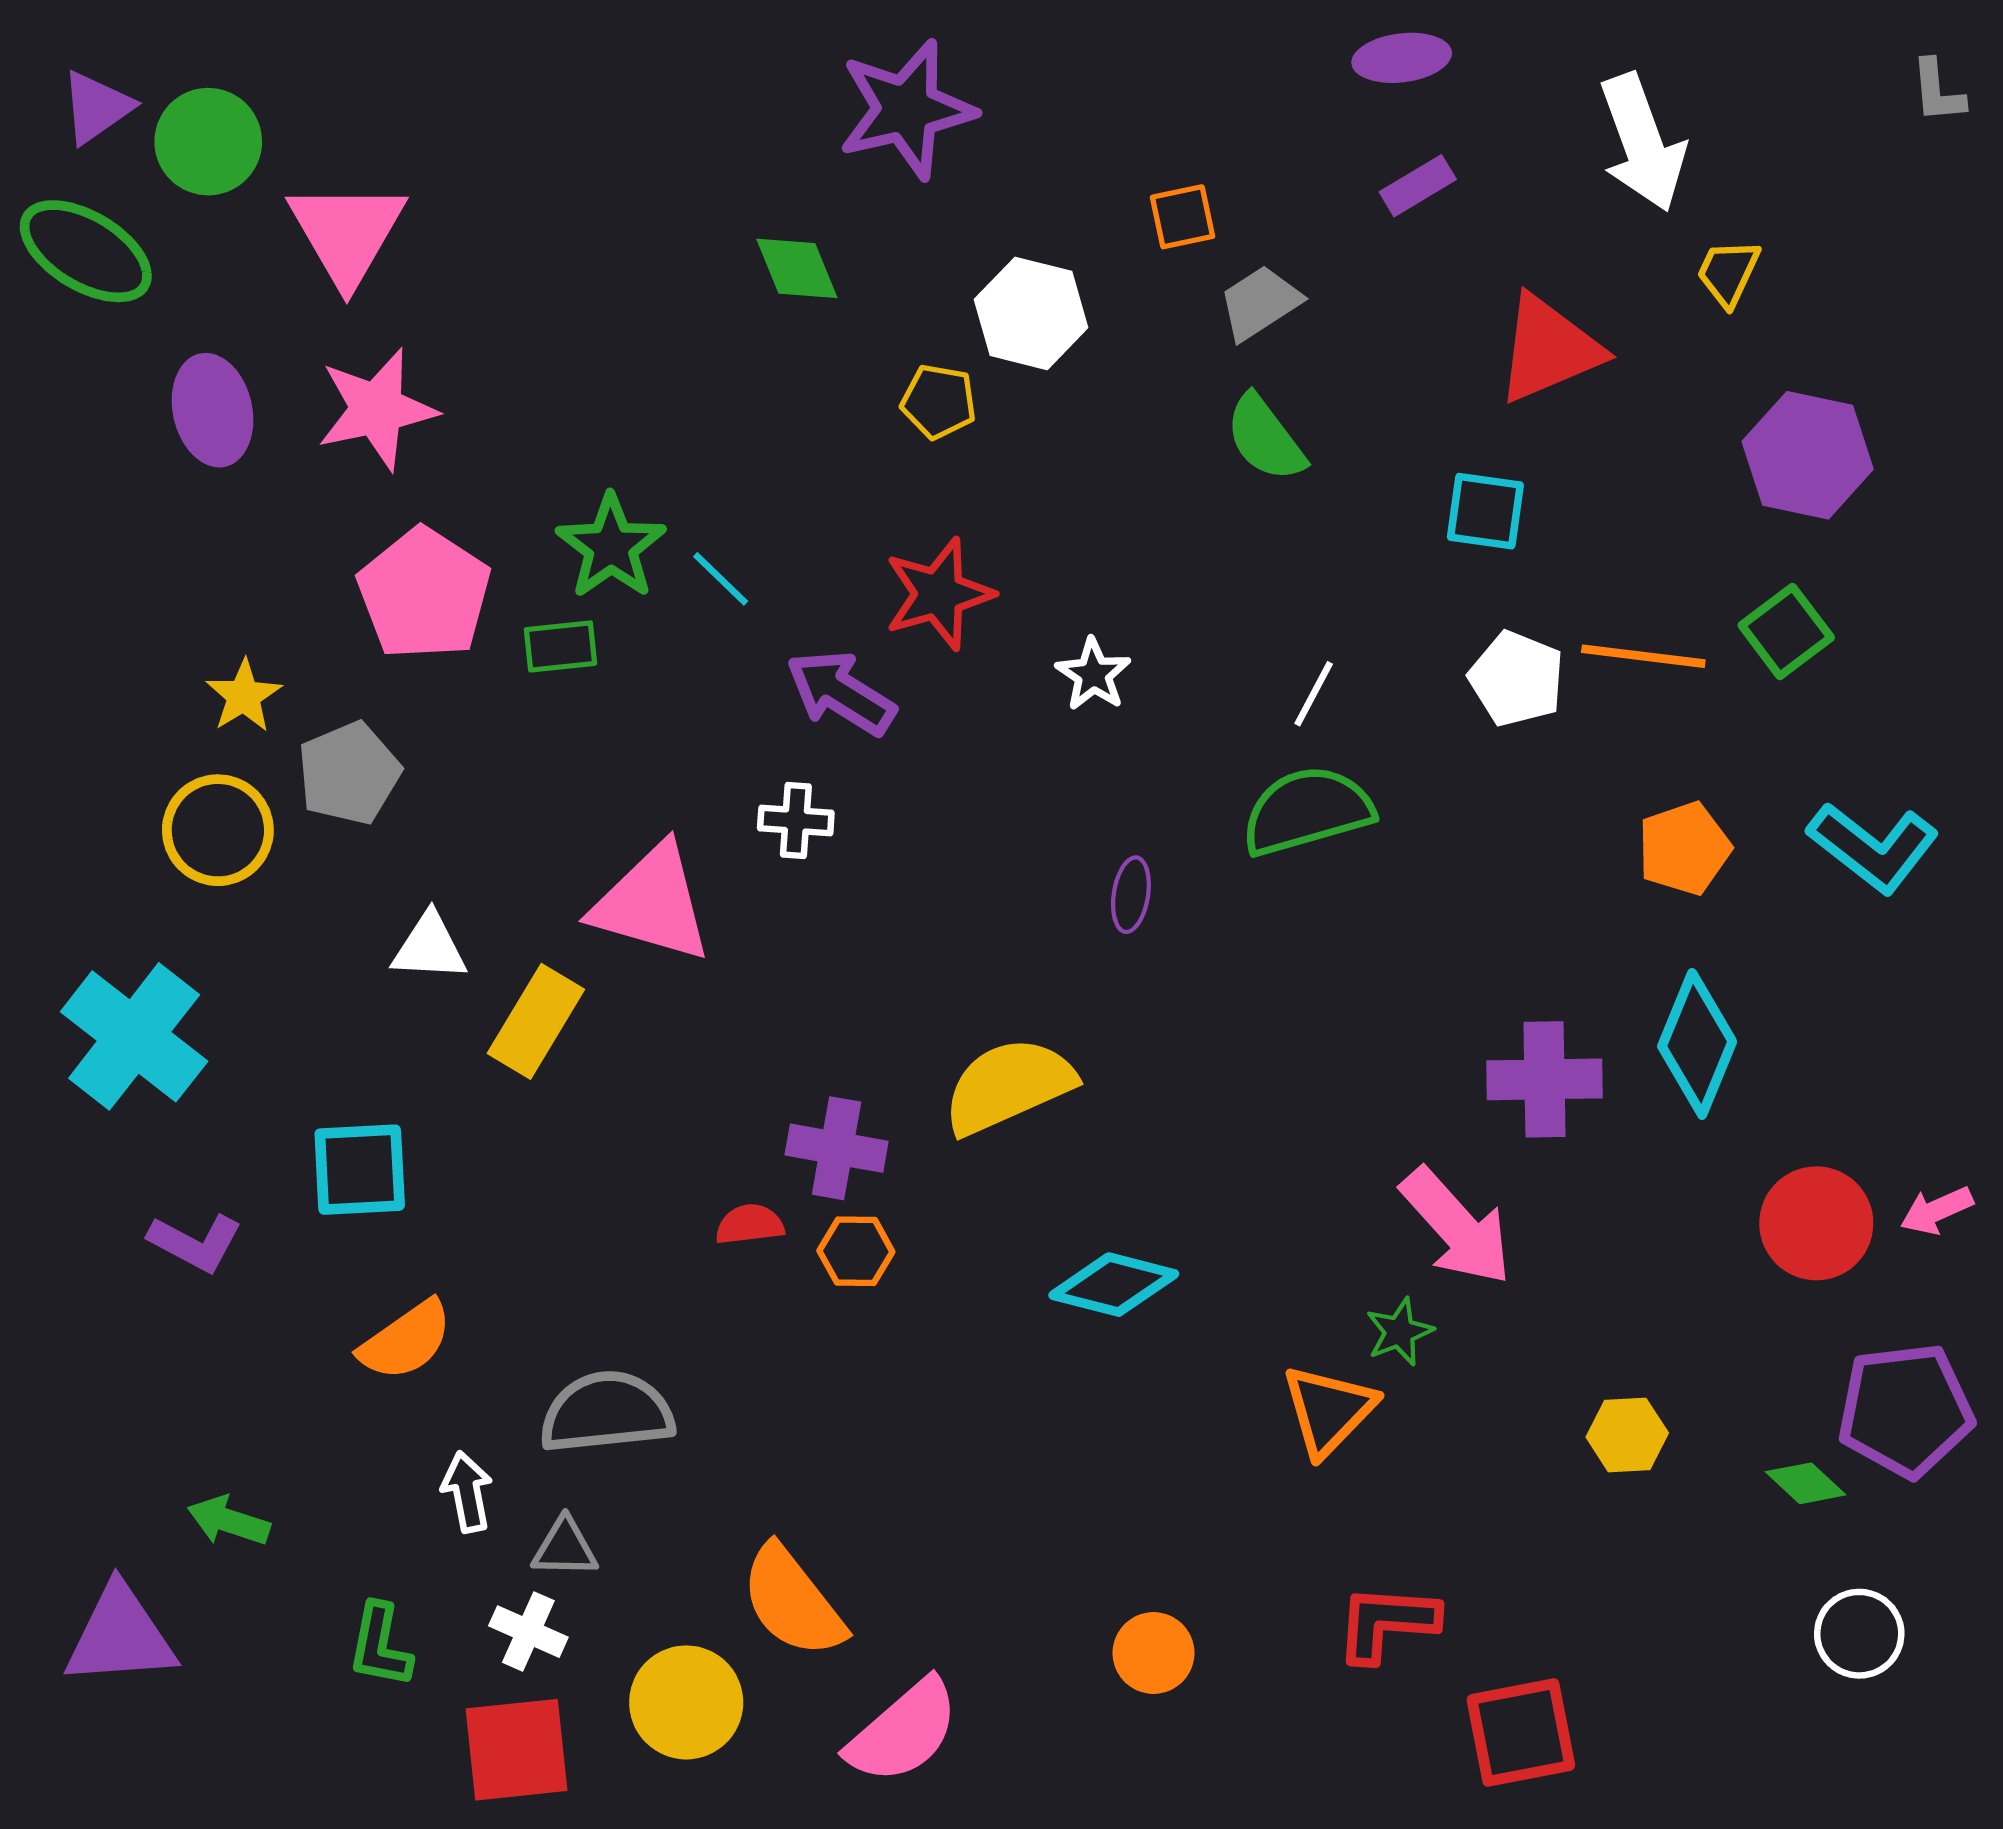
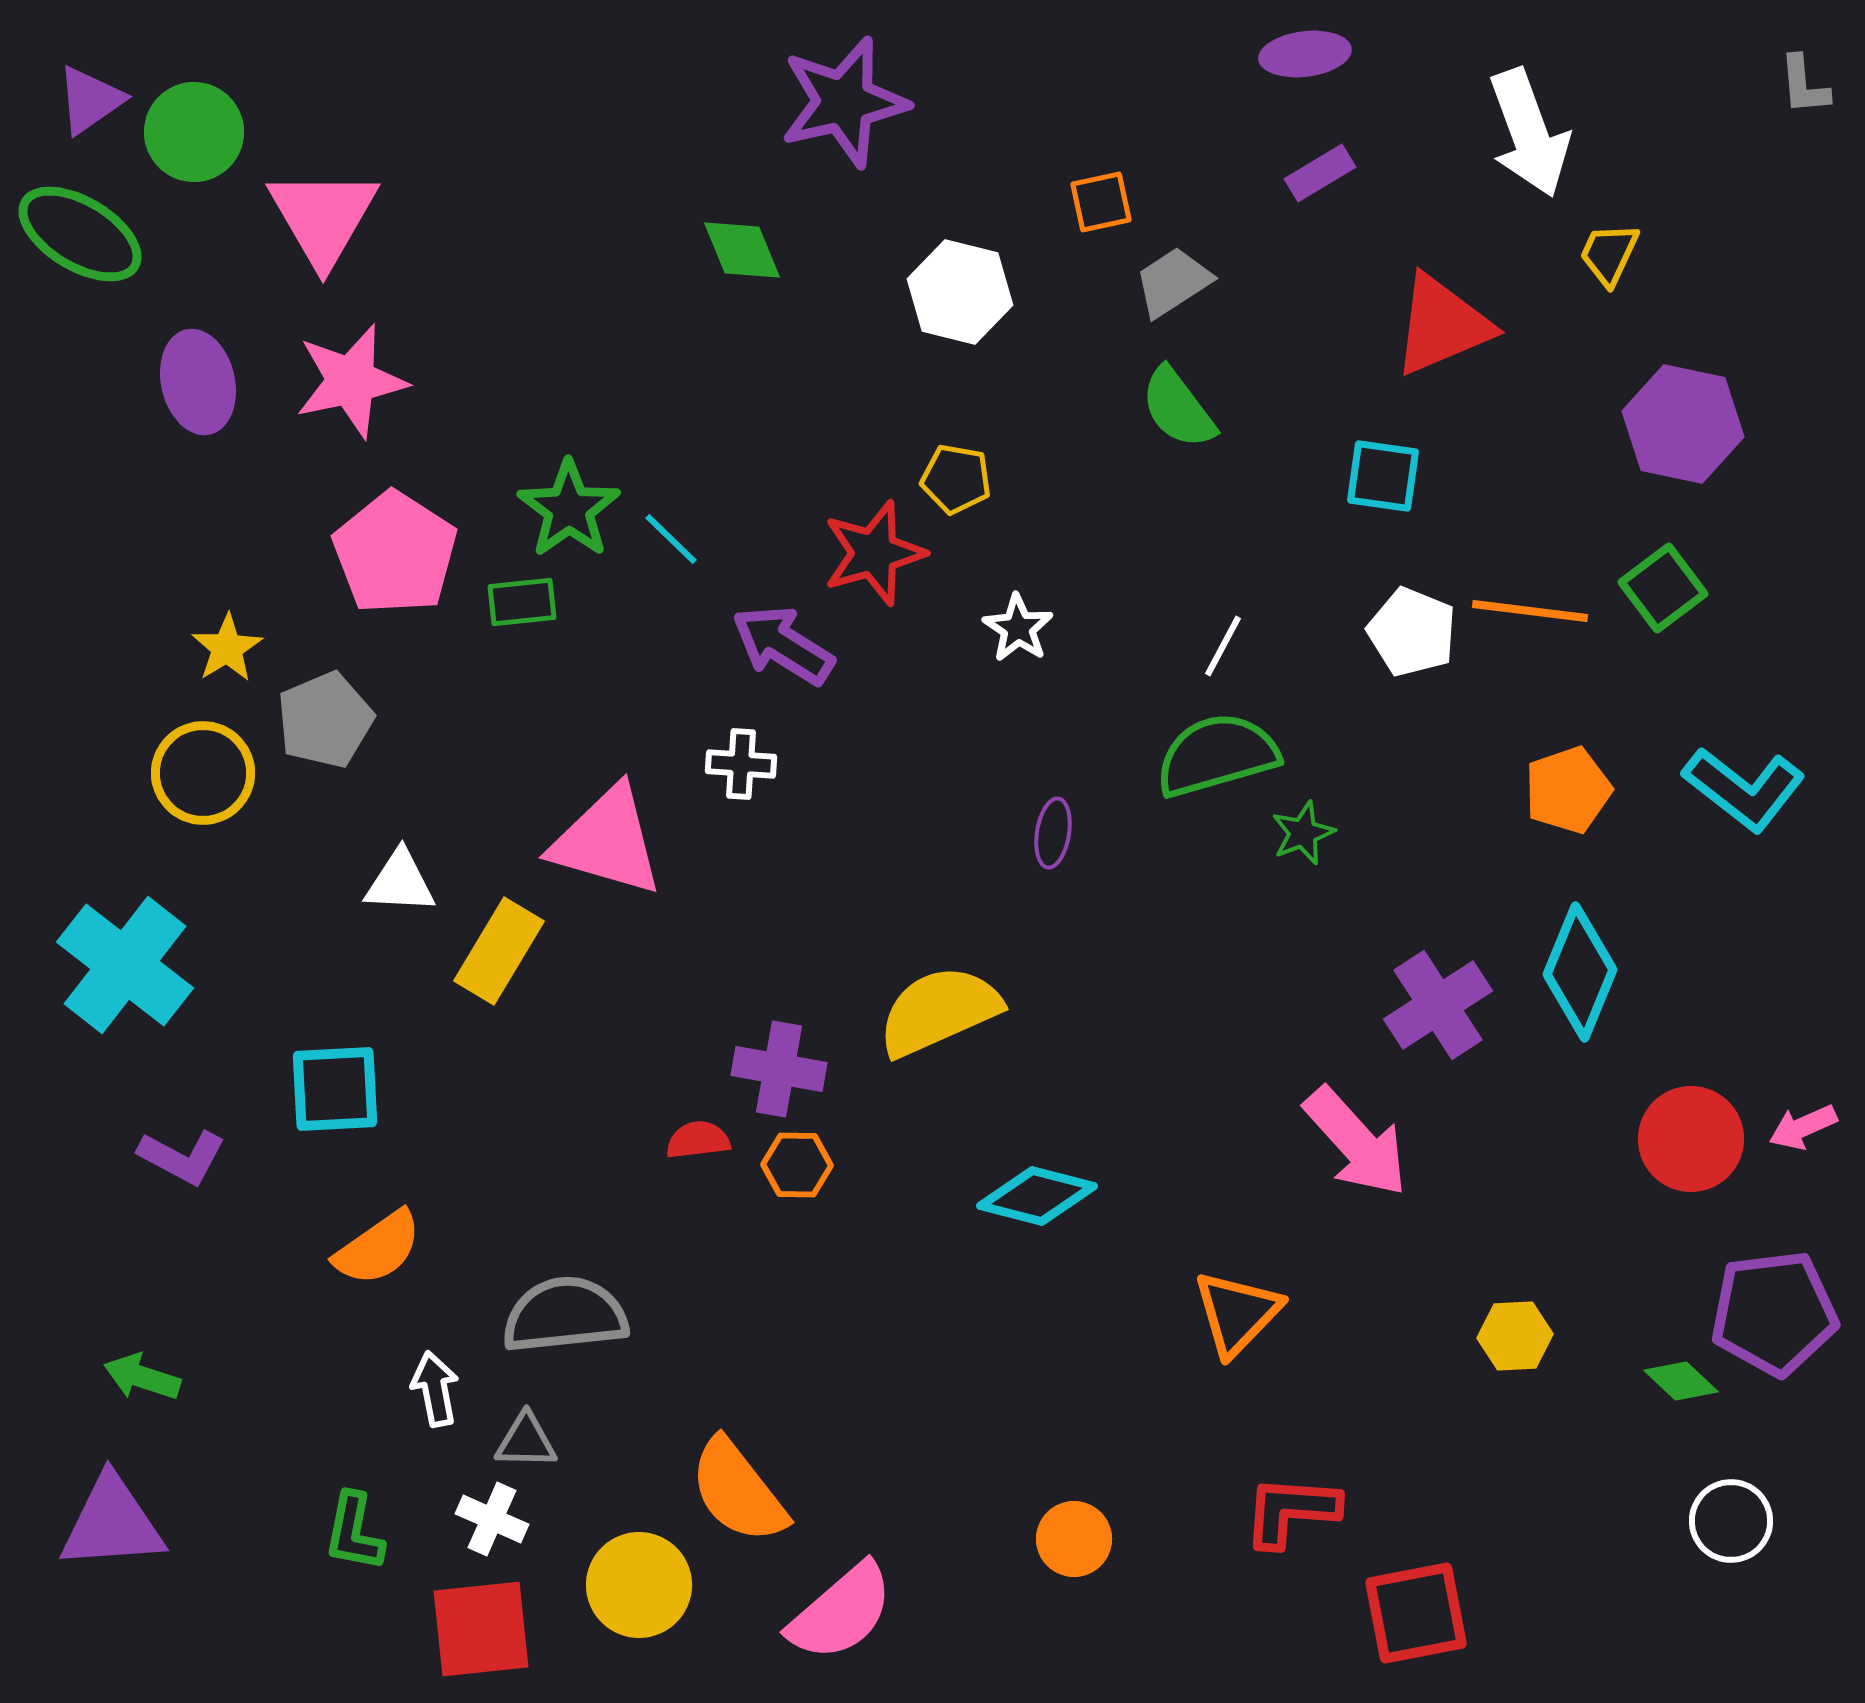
yellow pentagon: (939, 402) -> (956, 479), moved
purple cross: (1545, 1079) -> (1438, 1005), turned -32
green star: (1399, 1332) -> (1303, 833), moved
green arrow: (229, 1521) -> (142, 1377), moved

